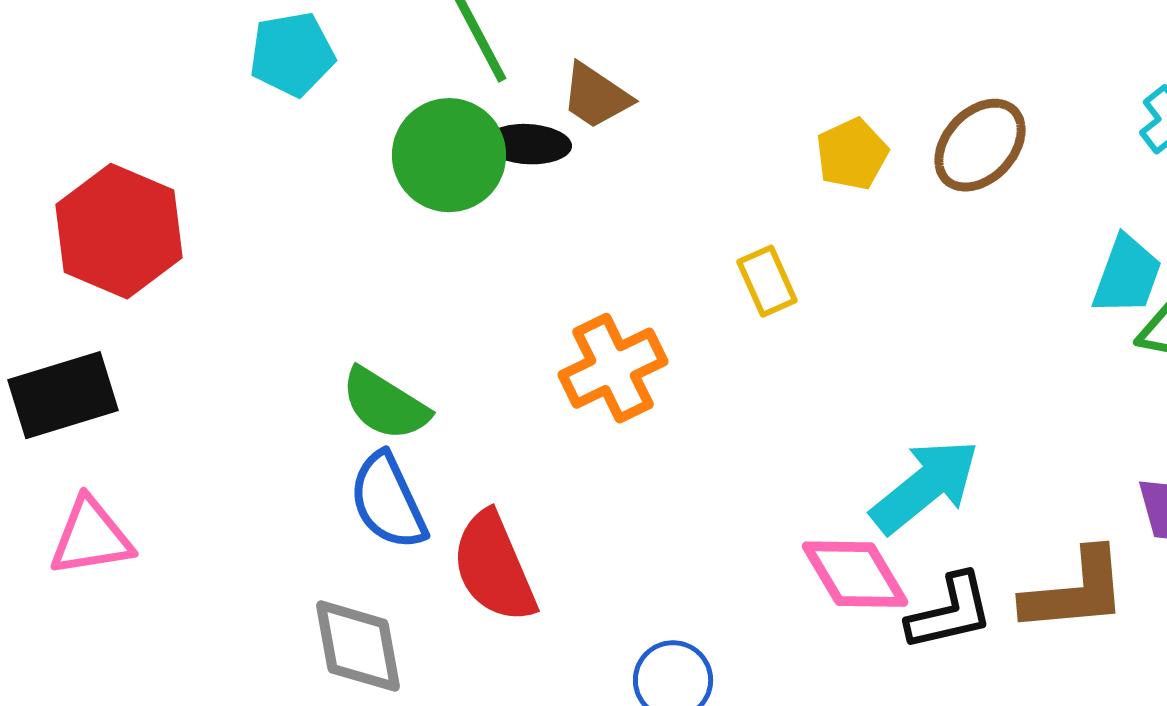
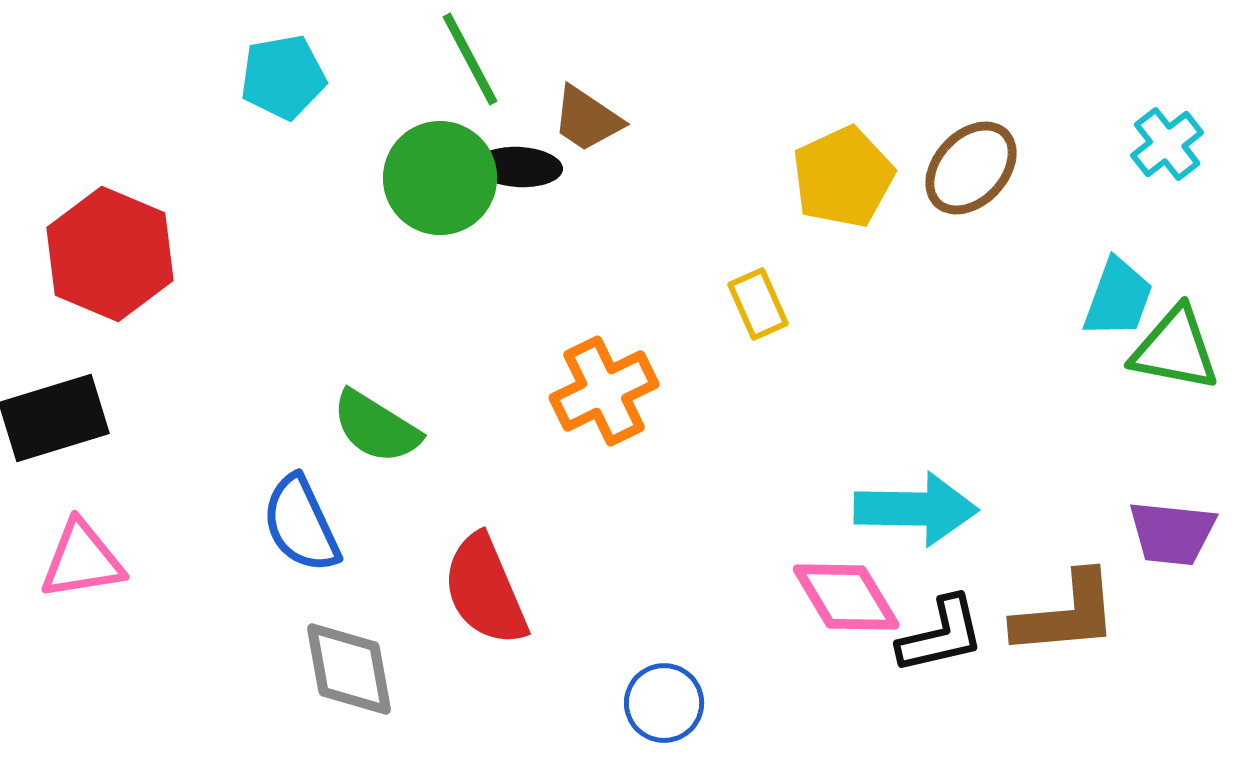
yellow pentagon: (852, 154) -> (843, 177), size x1.4
cyan arrow: (925, 486) -> (916, 509), turned 40
blue semicircle: (388, 501) -> (301, 524), moved

